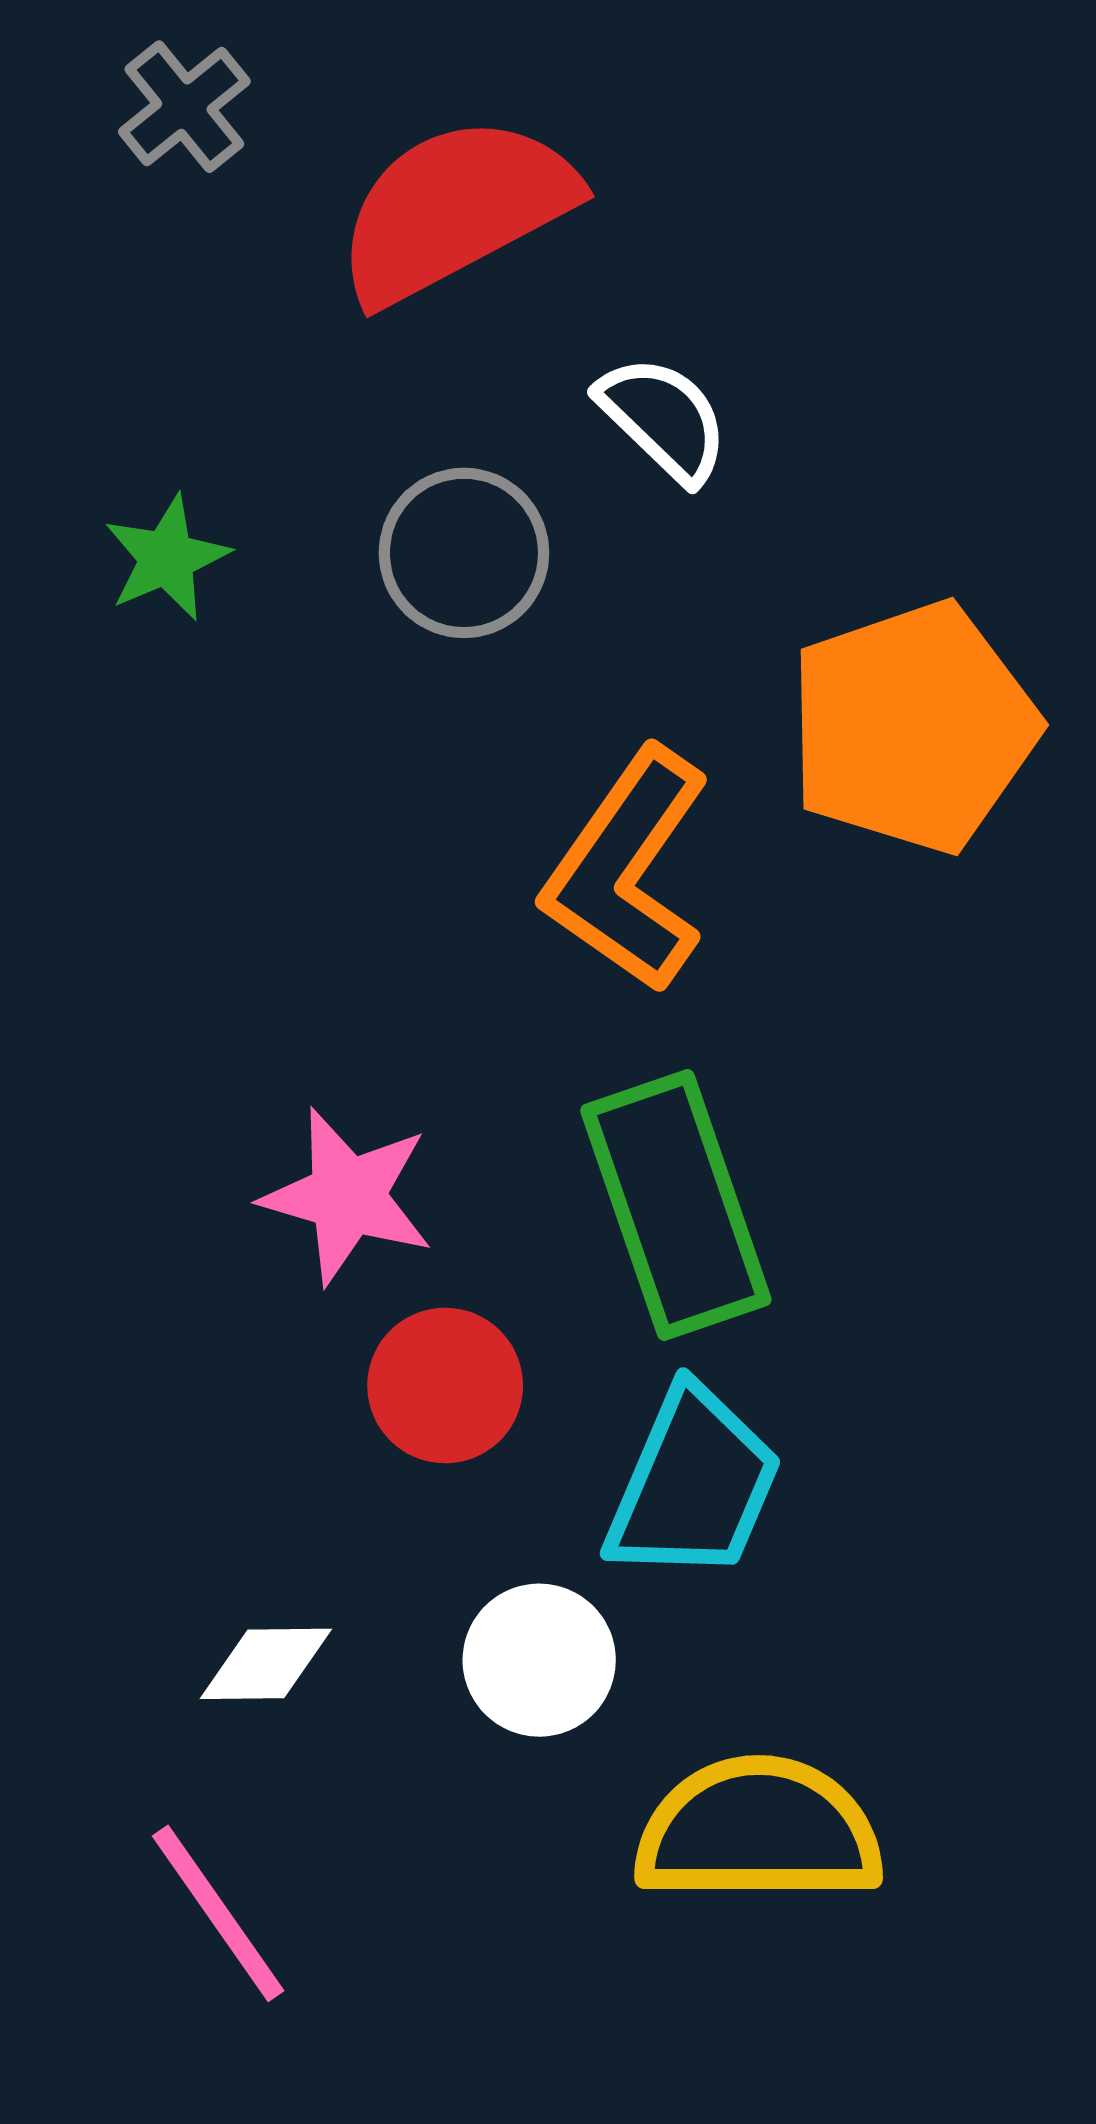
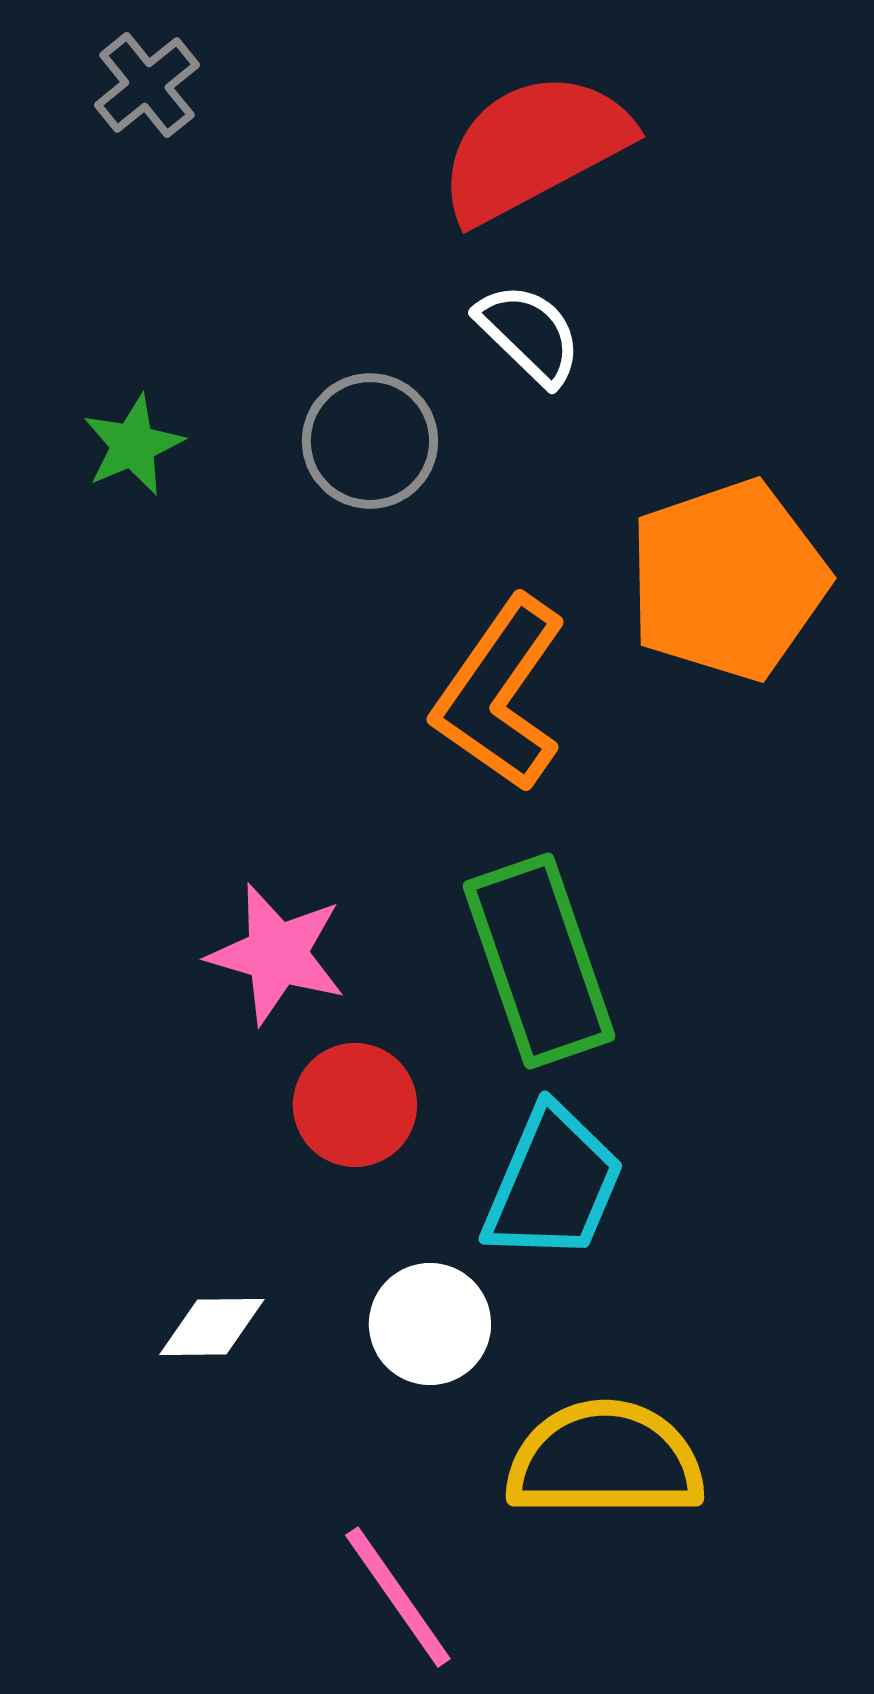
red semicircle: (455, 209) -> (534, 147), moved
pink line: (218, 1913) -> (398, 1597), moved

